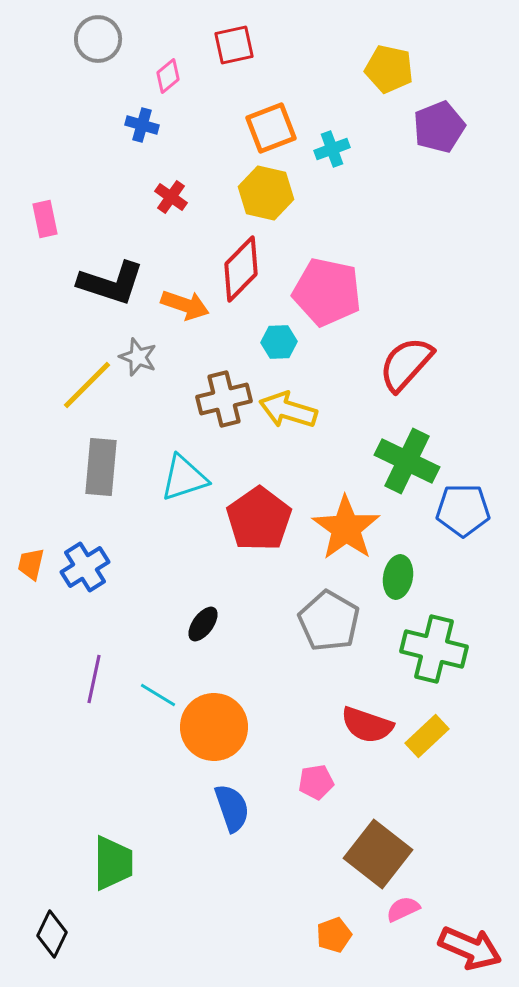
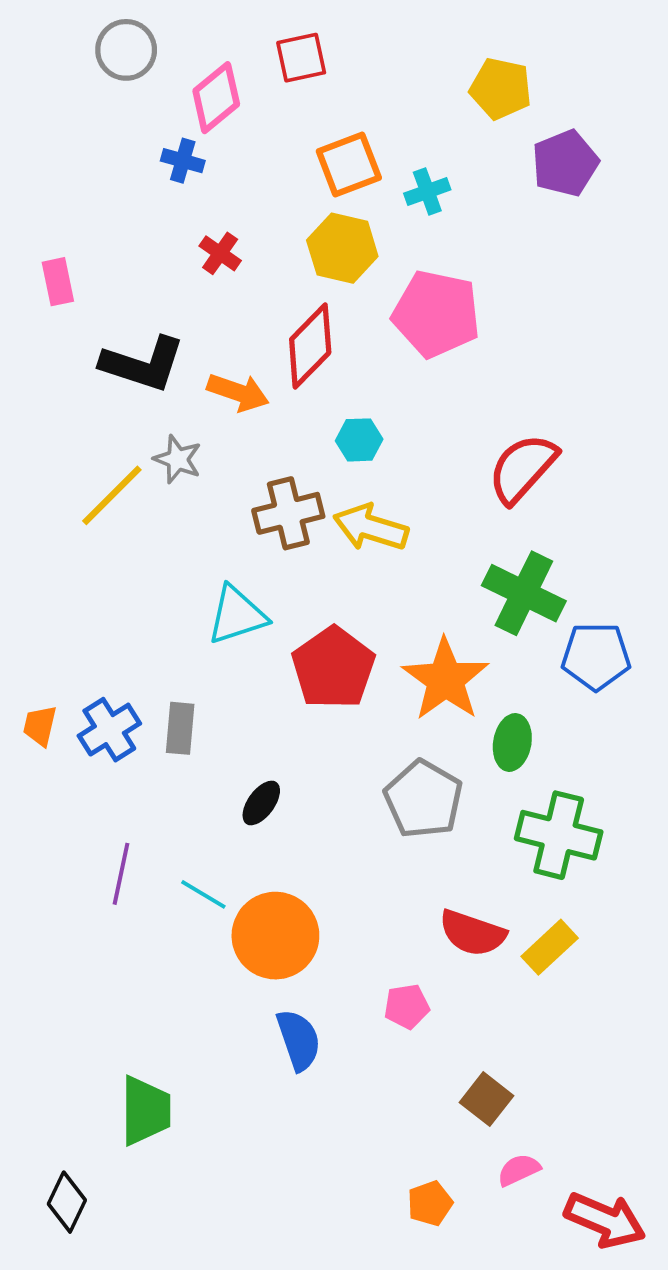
pink diamond: (168, 76) -> (216, 98), size x1.6
pink pentagon: (327, 292) -> (436, 314), moved
gray rectangle: (101, 467) -> (180, 728), moved, size x0.7
brown square: (378, 854) -> (487, 1099), size x0.6

